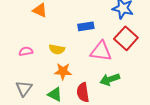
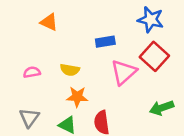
pink triangle: (101, 51) -> (124, 72), turned -50
green arrow: (110, 79) -> (162, 108), moved

